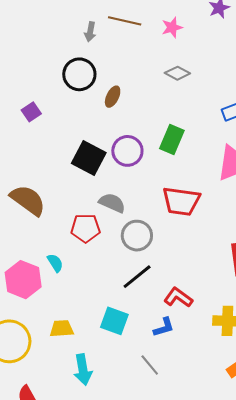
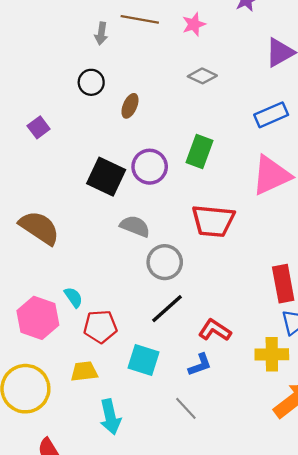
black circle: (79, 74) -> (91, 82), size x0.7
red pentagon: (85, 228) -> (100, 327), moved

